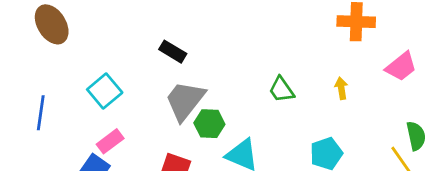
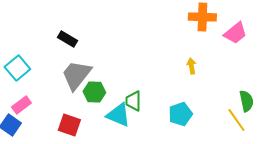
pink trapezoid: (401, 67) -> (235, 33), moved
green trapezoid: (281, 90) -> (133, 101), moved, turned 35

